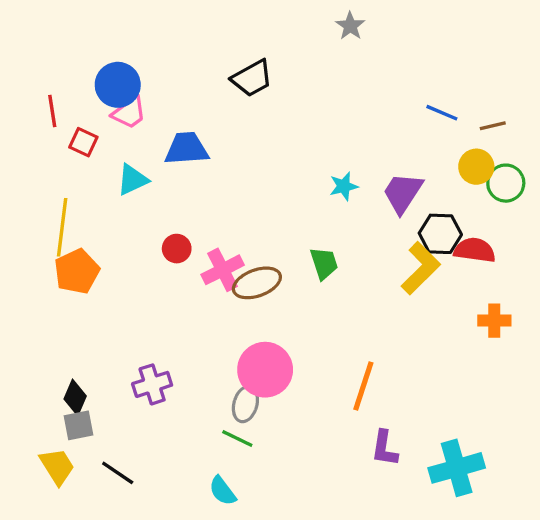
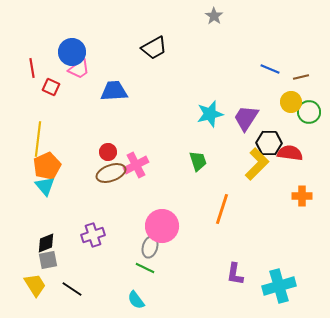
cyan triangle: (132, 180) -> (45, 186), moved, turned -45
cyan star: (344, 186) -> (210, 114), size x1.5
brown ellipse: (257, 283) -> (111, 173), moved
orange line: (363, 386) -> (222, 209), moved
black diamond: (75, 398) -> (46, 243), turned 45

